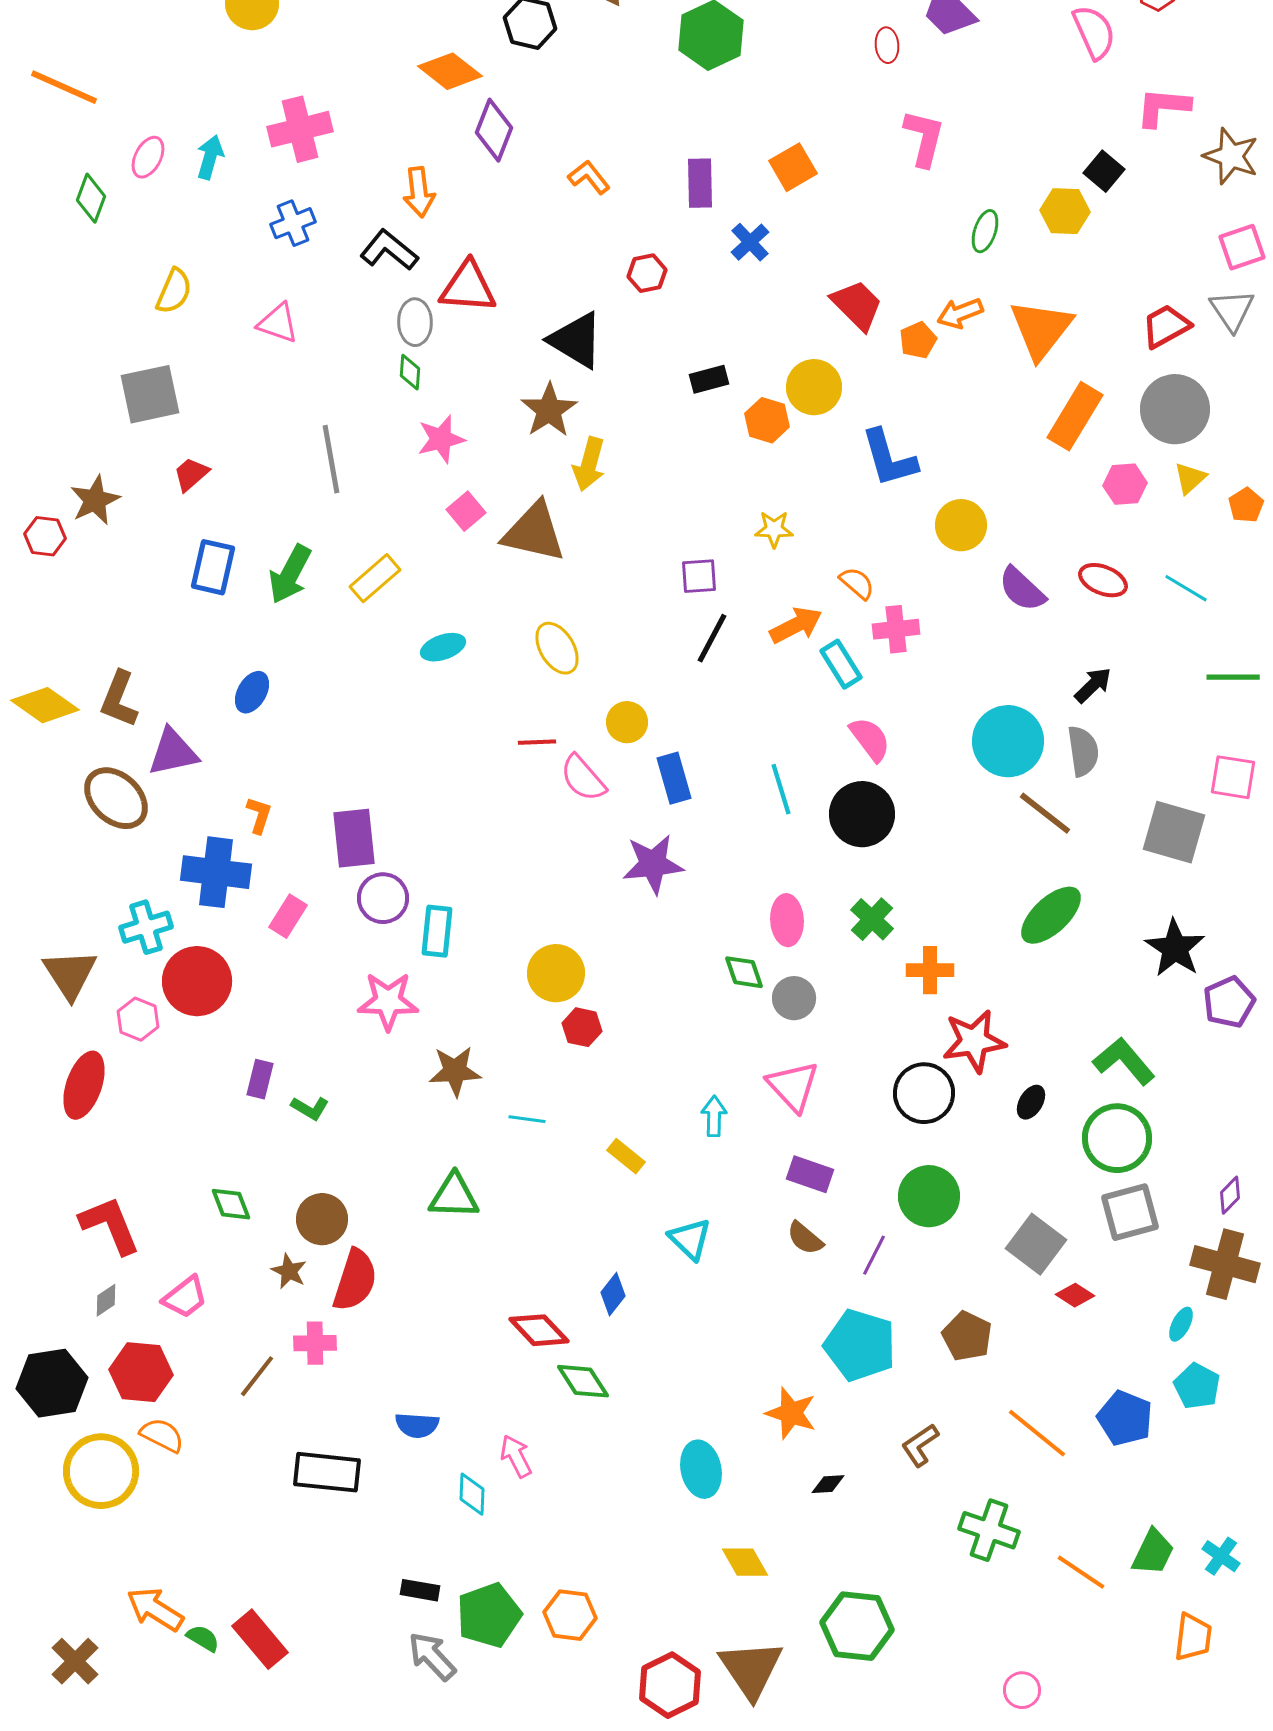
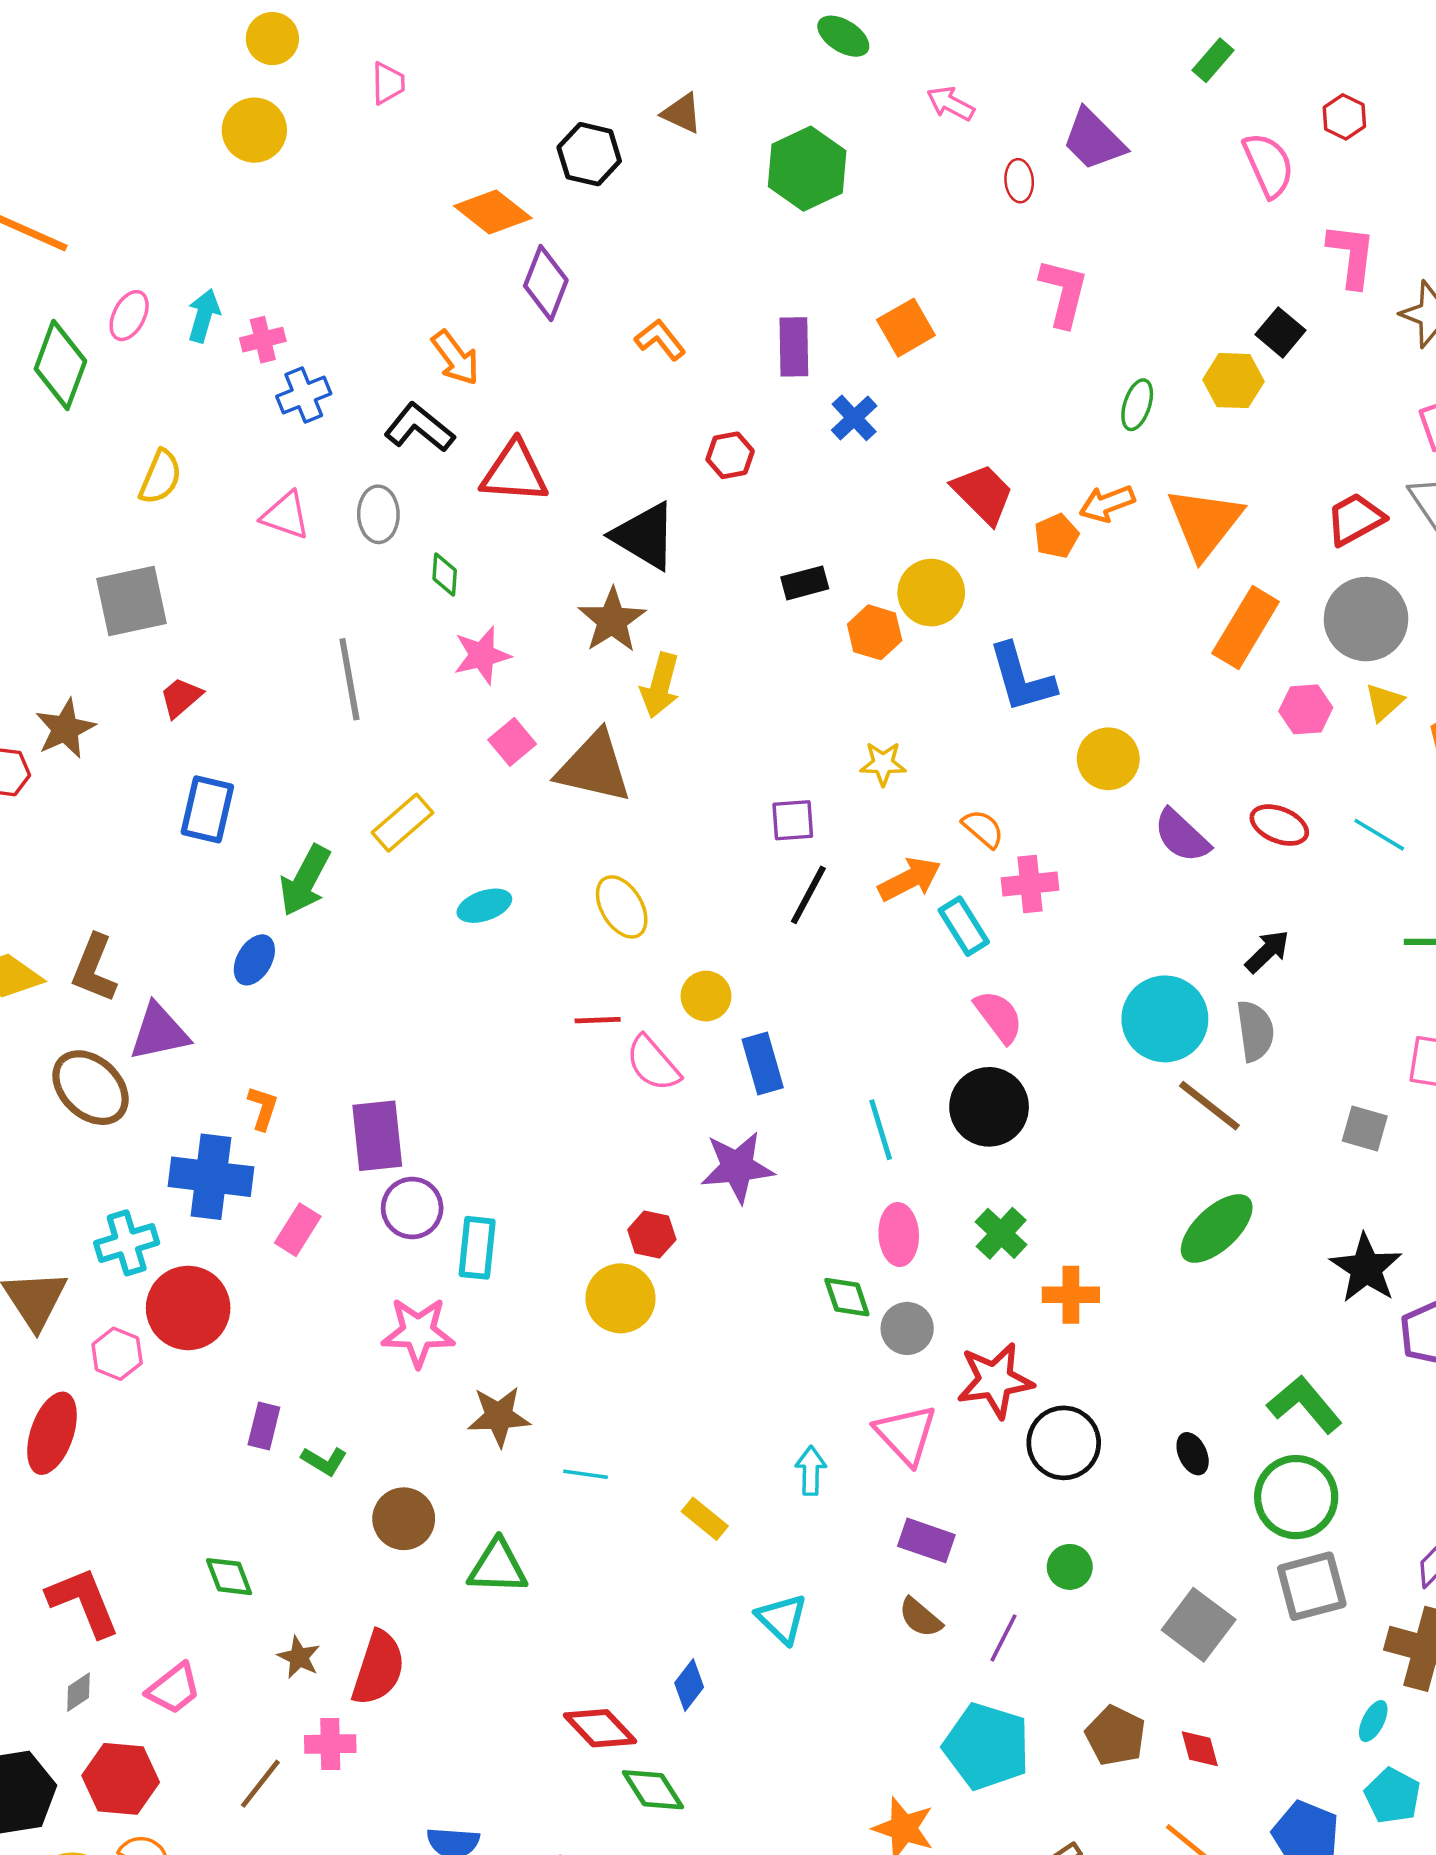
pink L-shape: (1163, 107) -> (1352, 255), turned 92
pink cross: (300, 129) -> (263, 340), moved, size x0.6
orange arrow: (419, 192) -> (455, 358), turned -30
green diamond: (91, 198) -> (60, 365), size x1.5
gray ellipse: (415, 322) -> (378, 514), moved
green arrow: (290, 574) -> (305, 880), moved
cyan line: (781, 789) -> (881, 1130), moved
gray square: (1174, 832) -> (1365, 1129), size x0.6
red hexagon: (582, 1027) -> (652, 1235), moved
red star: (974, 1041) -> (995, 1380), moved
black ellipse: (1031, 1102) -> (1193, 1454), turned -56
green circle: (929, 1196) -> (1070, 1567), size x0.6
brown circle: (322, 1219) -> (404, 1519), moved
red diamond: (1075, 1295) -> (1200, 1749), moved, turned 42

